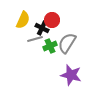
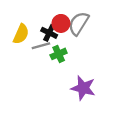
yellow semicircle: (23, 20) -> (21, 34), moved
gray semicircle: (67, 43) -> (79, 23), moved

